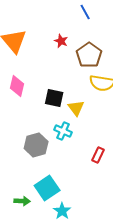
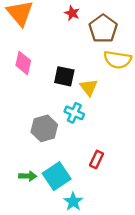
red rectangle: (98, 155) -> (96, 159), moved
green arrow: (22, 201) -> (28, 176), moved

